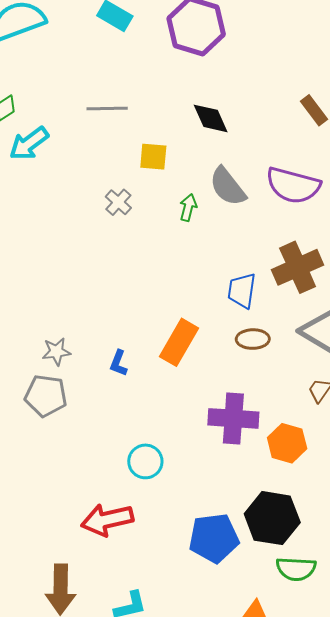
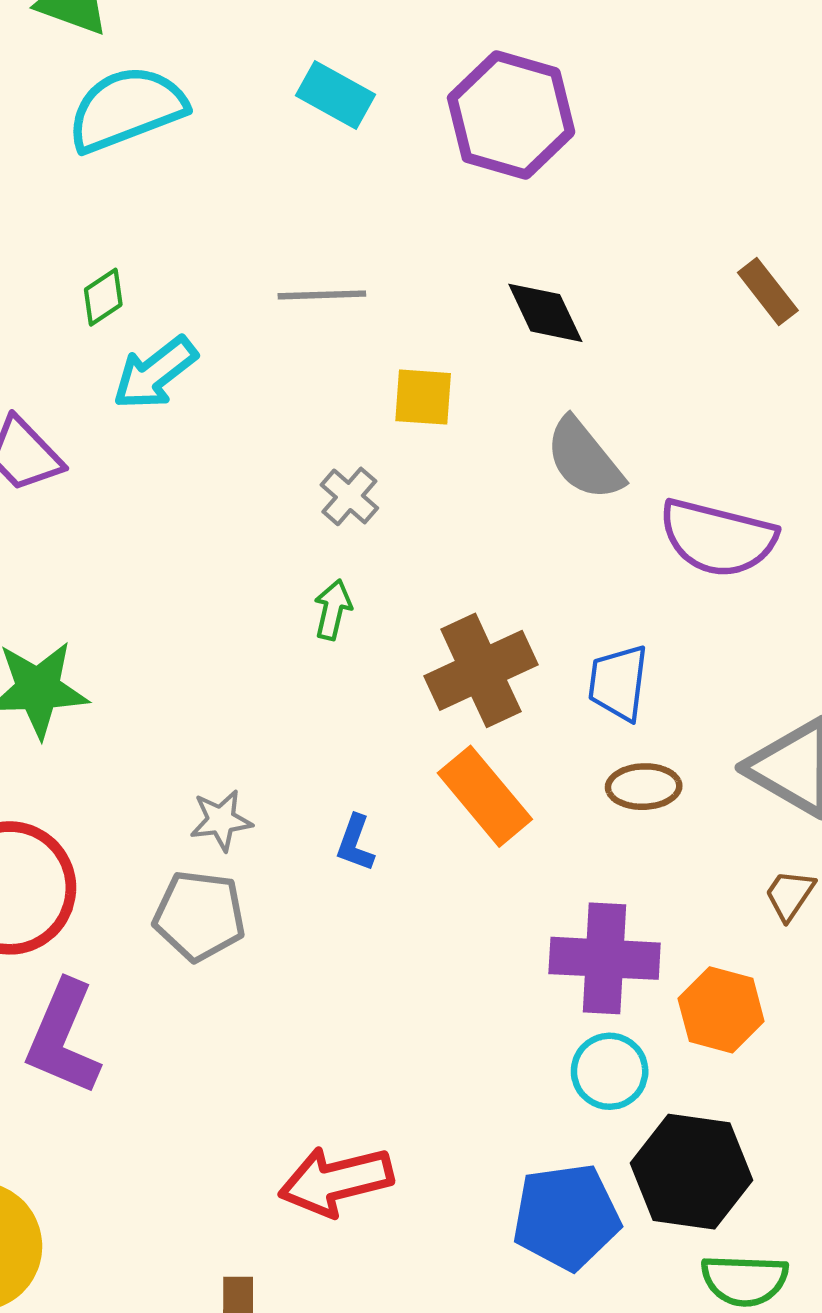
purple semicircle: (293, 185) -> (718, 538), moved
green arrow: (188, 208) -> (333, 610), moved
brown cross: (298, 267) -> (481, 670), moved
orange rectangle: (179, 342) -> (485, 796), turned -69
cyan circle: (145, 461) -> (610, 1071), moved

